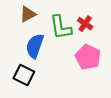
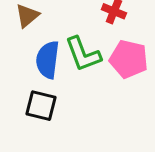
green L-shape: (61, 27) -> (83, 54), moved

